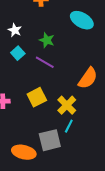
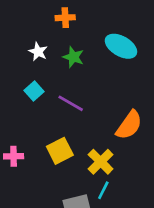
white star: (15, 30) -> (38, 52), moved
green star: (47, 40) -> (73, 57), moved

